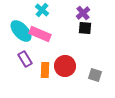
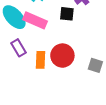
black square: (85, 28) -> (67, 14), moved

